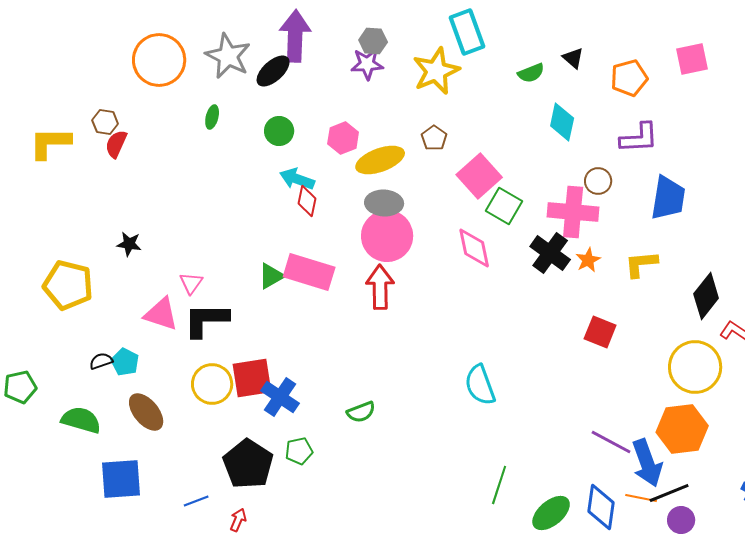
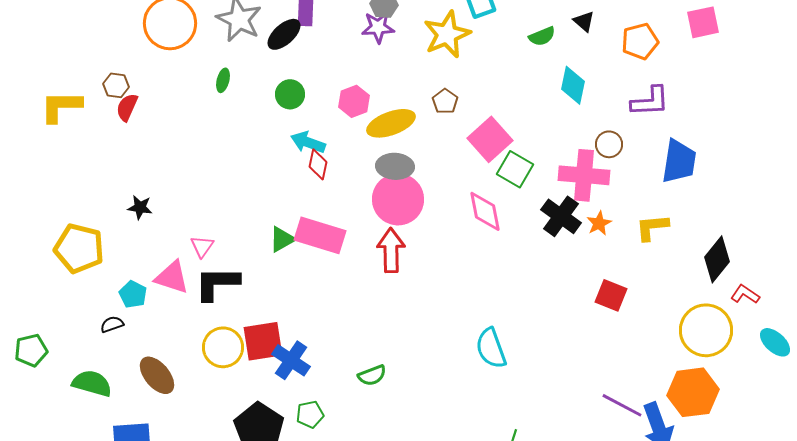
cyan pentagon: (125, 362) -> (133, 294), moved

